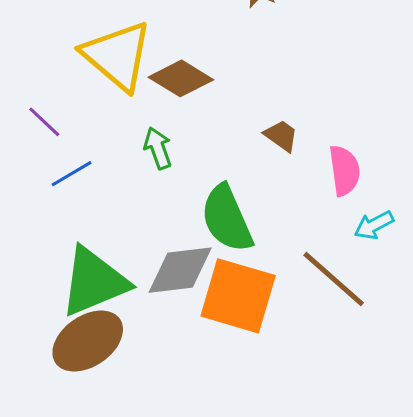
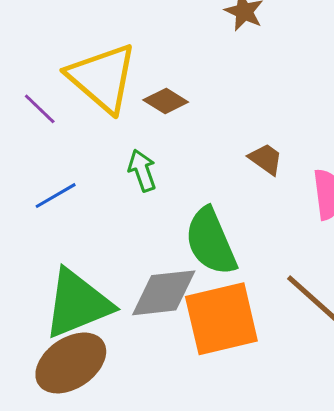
brown diamond: (181, 78) -> (166, 101), size x0.7
purple line: (44, 122) -> (40, 109), moved
orange square: (238, 296) -> (221, 319), turned -30

